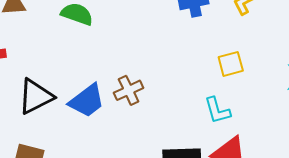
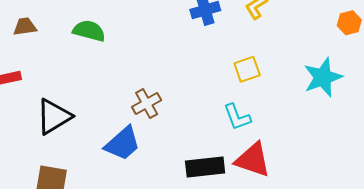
blue trapezoid: (87, 101) -> (123, 144), moved

